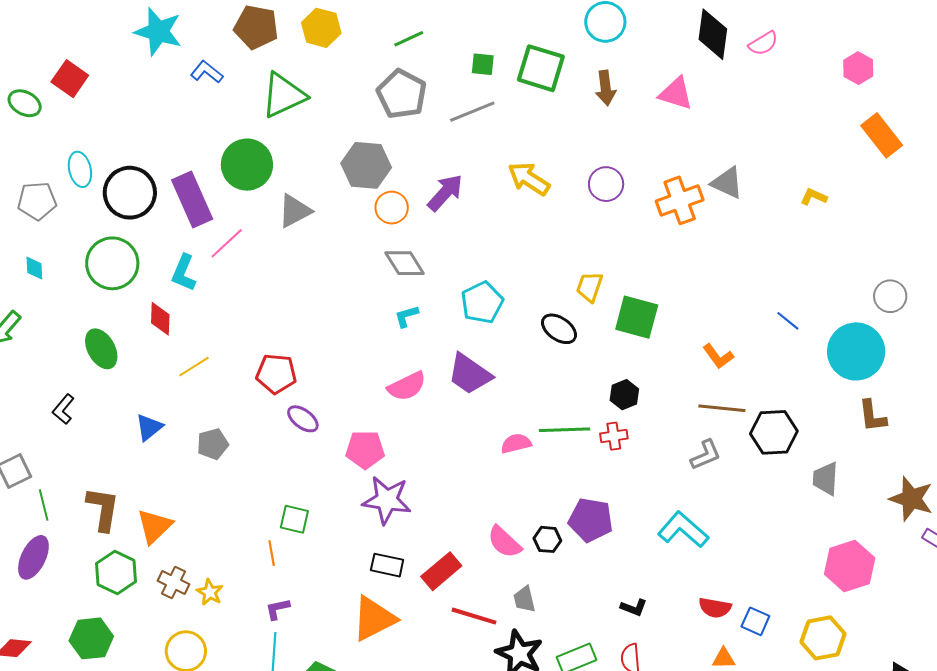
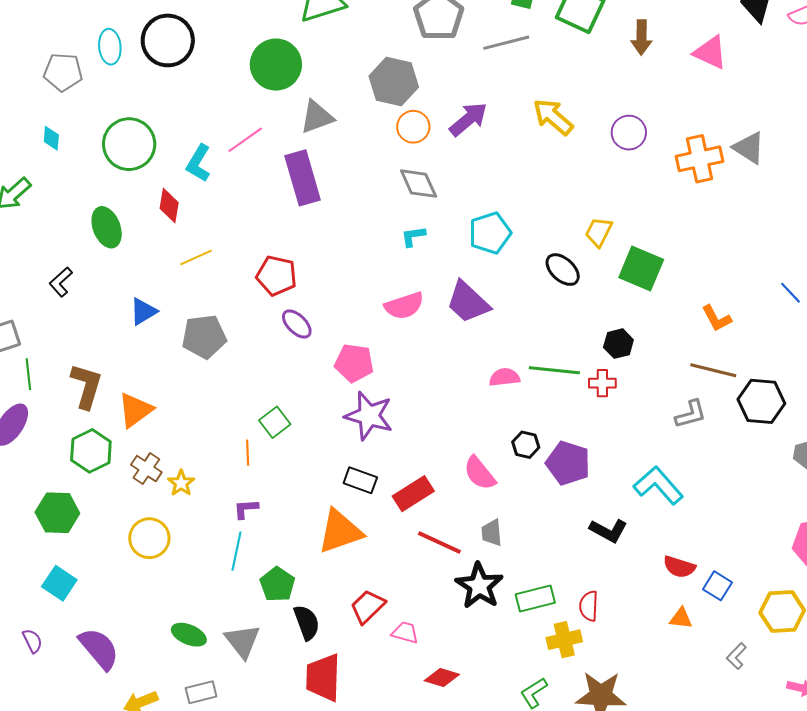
black circle: (130, 193) -> (168, 40), moved
purple rectangle: (192, 199) -> (303, 178), moved
gray pentagon: (213, 444) -> (204, 337), size x1.4
green square: (294, 519) -> (275, 422), turned 32
black hexagon: (547, 539) -> (526, 445), moved
black L-shape: (634, 607) -> (609, 531), moved, size x1.4

